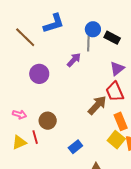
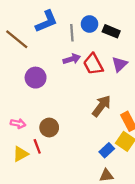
gray line: (88, 43) -> (72, 33), moved
purple arrow: (74, 60) -> (72, 59), turned 35
red trapezoid: (115, 92) -> (93, 64), moved
blue rectangle: (75, 147) -> (107, 150), moved

